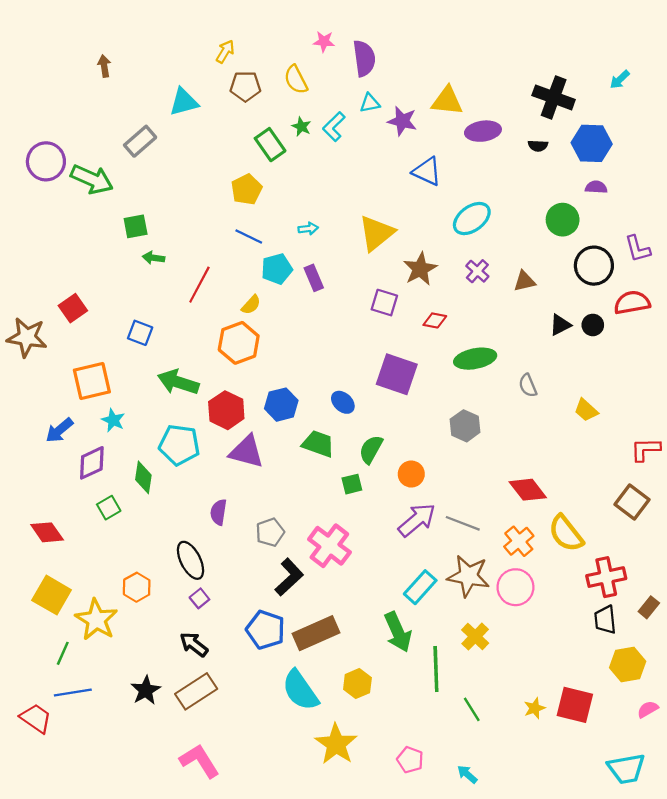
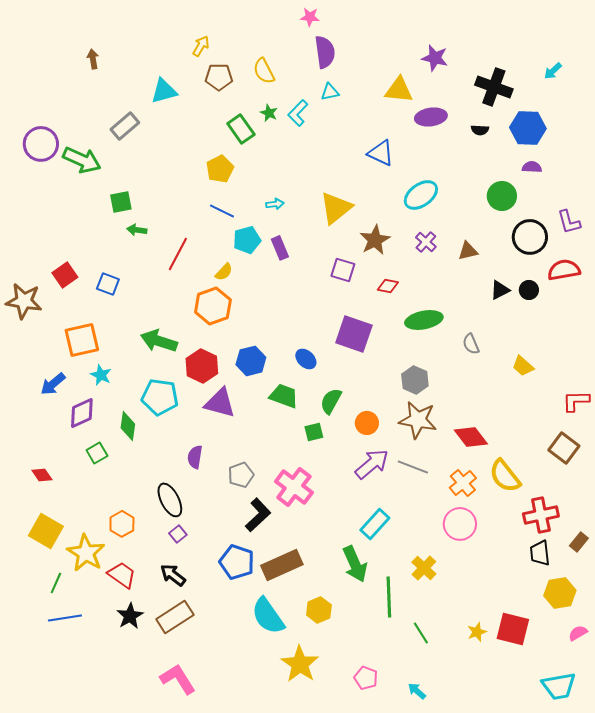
pink star: (324, 41) -> (310, 17), moved
purple star: (402, 121) -> (435, 58), moved
blue square: (140, 333) -> (108, 284), moved
red diamond: (47, 532) -> (42, 475), size x0.7
brown star: (468, 576) -> (418, 420), moved
red trapezoid: (36, 718) -> (122, 575), moved

